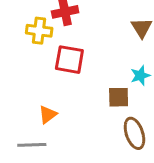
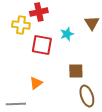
cyan star: (140, 76) -> (67, 34), moved
orange triangle: (48, 115) -> (36, 83), moved

